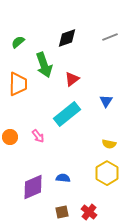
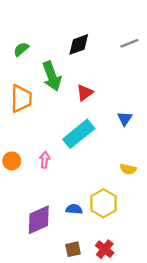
pink arrow: (38, 136) -> (45, 160), turned -136
yellow hexagon: (107, 173) -> (103, 203), moved

